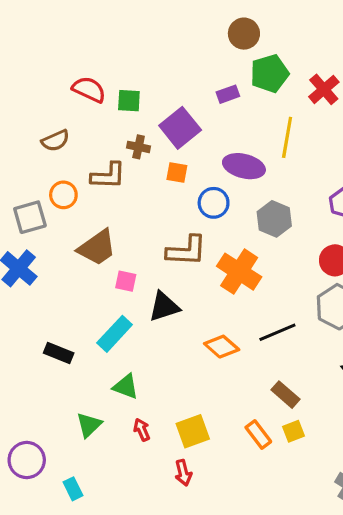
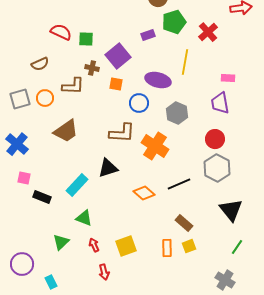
gray square: (30, 217) -> (20, 99), moved
pink square: (126, 281) -> (24, 178), moved
orange rectangle: (258, 434) -> (167, 248), turned 36
red arrow: (183, 473) -> (104, 272), moved

